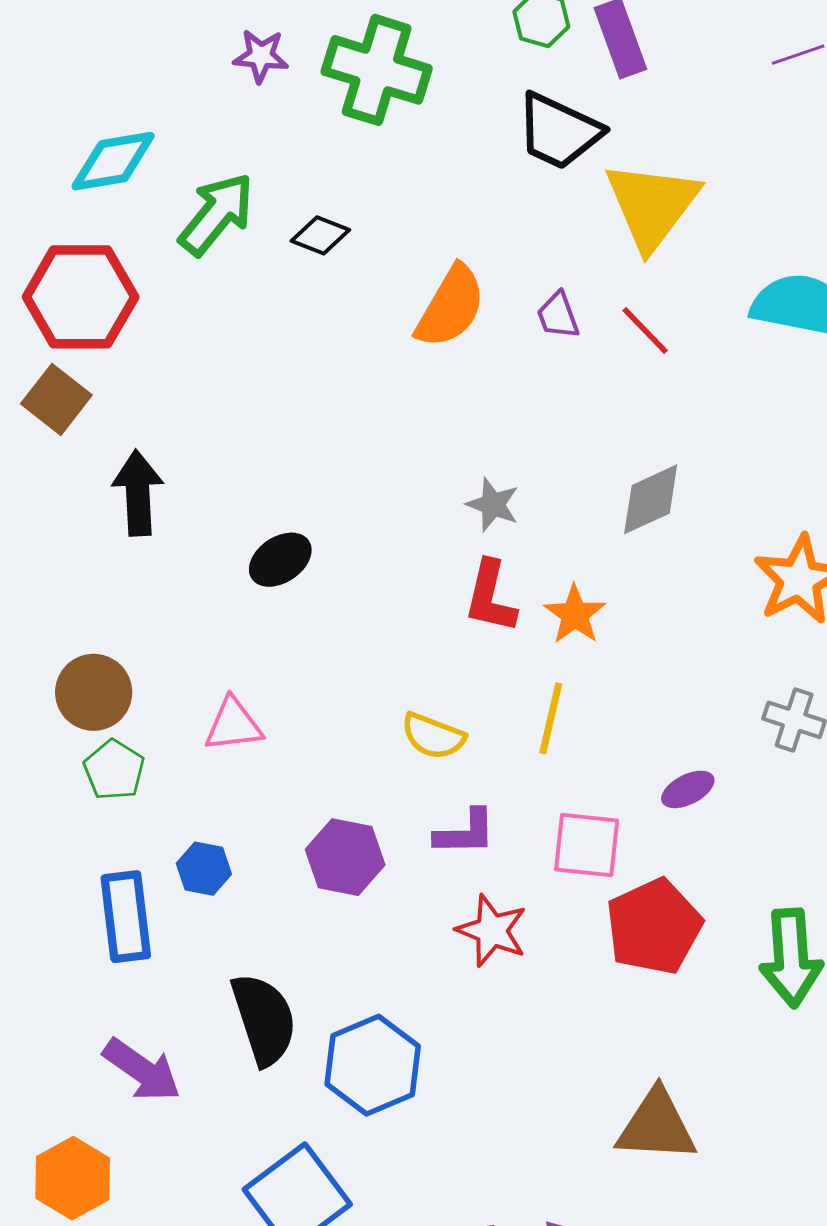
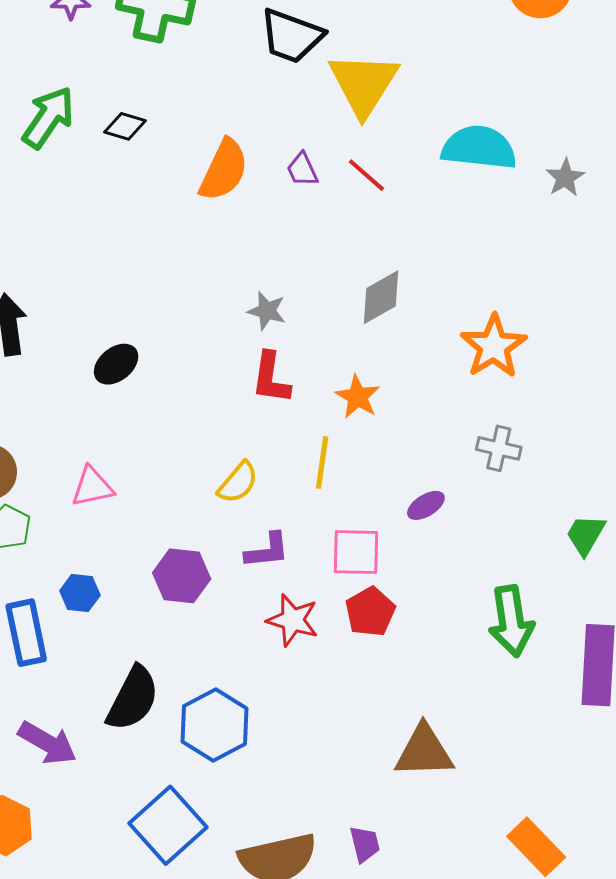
orange star: (575, 615) -> (358, 397), moved
yellow semicircle: (433, 736) -> (238, 483), turned -66
red pentagon: (654, 927) -> (370, 612), moved, size x0.7
black semicircle: (264, 1019) -> (133, 698), turned 50

